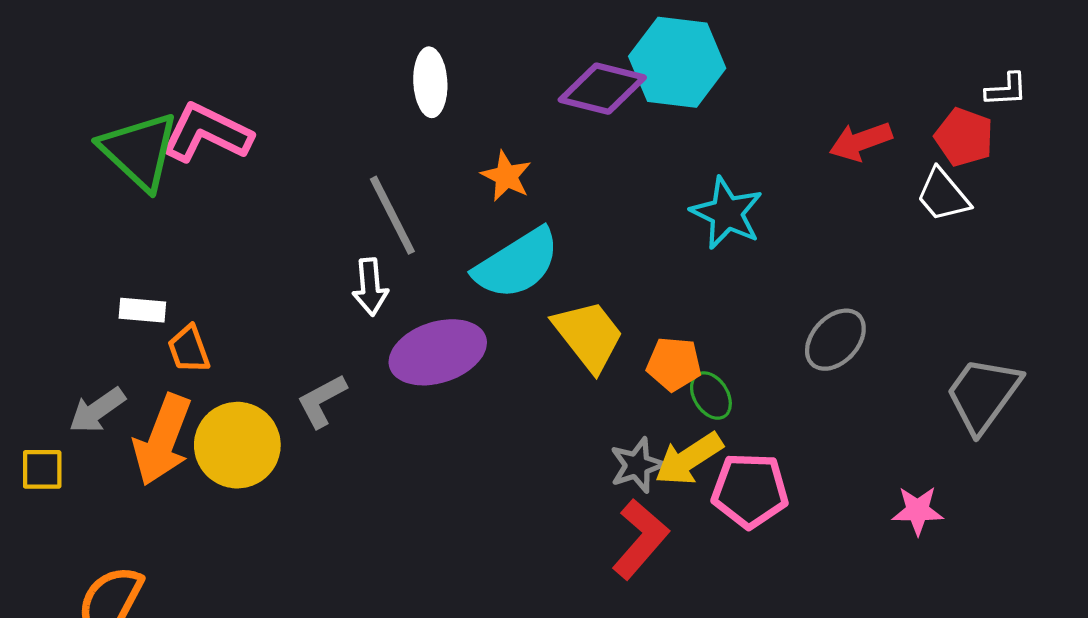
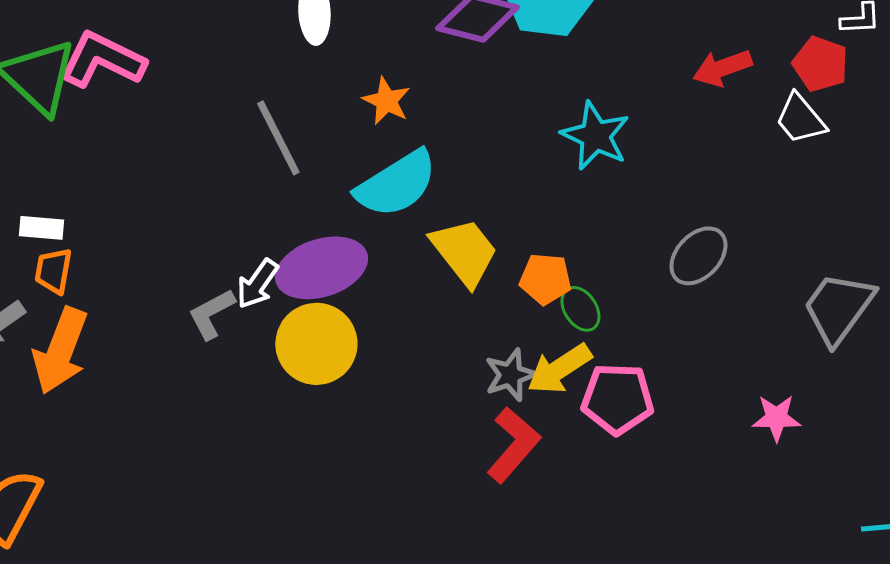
white arrow: (370, 287) -> (257, 284), moved, turned 40
orange trapezoid: (189, 349) -> (53, 271), moved, turned 30
yellow circle: (237, 445) -> (316, 344), moved

